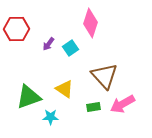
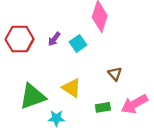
red hexagon: (16, 29) -> (20, 39), moved
brown triangle: (104, 76) -> (115, 74), size x0.5

